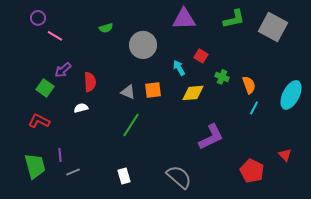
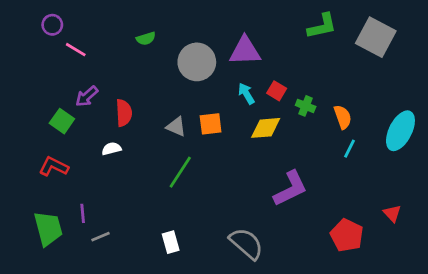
purple triangle: (184, 19) -> (245, 51), moved
red square: (201, 56) -> (277, 91), moved

